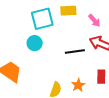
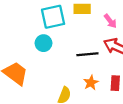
orange star: (78, 85) -> (91, 83), moved

